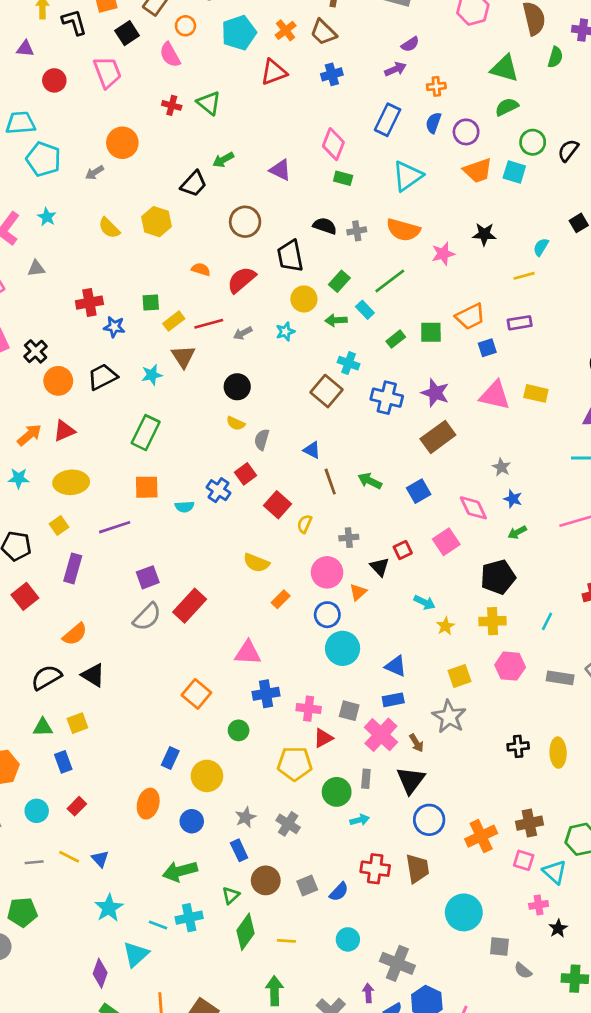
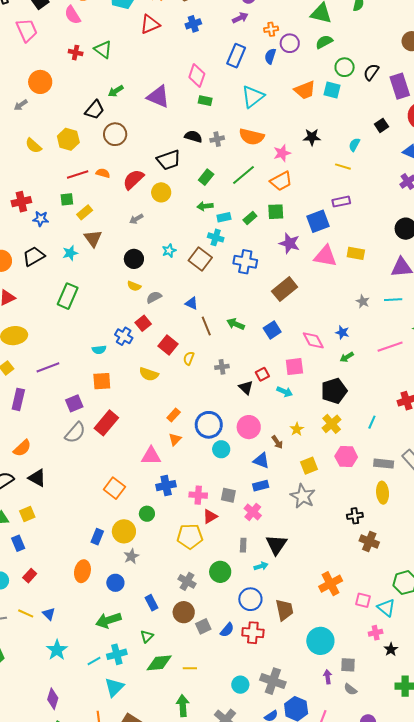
purple circle: (466, 132) -> (290, 43), moved
purple triangle: (280, 170) -> (158, 97), size x1.4
brown circle: (245, 222) -> (115, 134), moved
black trapezoid: (290, 256) -> (169, 160), turned -95
yellow line: (524, 276) -> (343, 167), turned 35
yellow circle: (304, 299) -> (161, 192), moved
cyan rectangle: (365, 310) -> (224, 217), moved, turned -56
orange trapezoid: (470, 317) -> (281, 181), moved
red line: (209, 324) -> (78, 174), moved
cyan star: (285, 332) -> (169, 251), moved
blue square: (487, 348) -> (318, 221), size x1.6
purple star: (435, 393) -> (289, 243), moved
gray semicircle: (262, 440) -> (154, 297), turned 49
gray star: (501, 467) -> (363, 301), moved
orange square: (147, 487) -> (102, 381), moved
pink square: (446, 542) -> (294, 367), turned 30
yellow semicircle: (256, 563) -> (149, 374), moved
pink circle: (327, 572) -> (249, 427), moved
orange triangle: (358, 592) -> (175, 439), moved
cyan arrow: (425, 602) -> (285, 392), moved
blue circle: (327, 615) -> (209, 425), size x1.4
yellow cross: (493, 621) -> (332, 424), turned -36
cyan circle: (343, 648) -> (221, 449), size x0.7
pink cross: (381, 735) -> (253, 512), size x0.7
brown arrow: (416, 743) -> (277, 442), moved
yellow ellipse: (558, 753) -> (383, 493), moved
yellow circle: (207, 776) -> (124, 531), moved
green circle: (337, 792) -> (220, 572), moved
gray star: (246, 817) -> (131, 556), moved
cyan arrow: (360, 820) -> (261, 566), moved
blue circle: (429, 820) -> (250, 599), moved
brown cross: (529, 823) -> (369, 542), moved, turned 36
red cross: (375, 869) -> (253, 633), moved
brown circle: (266, 880) -> (184, 612), moved
cyan line: (158, 925) -> (94, 661), turned -48
green diamond: (245, 932) -> (159, 663), turned 52
cyan circle: (348, 939) -> (240, 685), moved
cyan triangle: (136, 954) -> (114, 687), moved
gray semicircle: (523, 971) -> (350, 689), moved
purple arrow: (368, 993) -> (328, 677), moved

